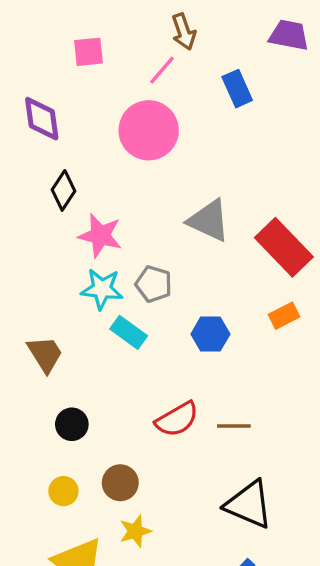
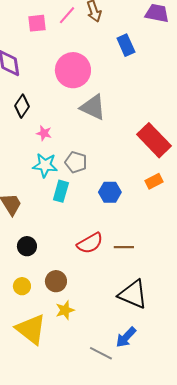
pink line: (162, 70) -> (67, 15), moved
gray triangle: (209, 220) -> (93, 107), moved
pink star: (100, 236) -> (44, 133), size x0.6
cyan rectangle: (129, 332) -> (61, 191), turned 70

